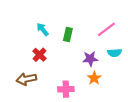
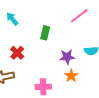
cyan arrow: (43, 29) -> (12, 19), moved
pink line: (106, 29) -> (79, 16), moved

